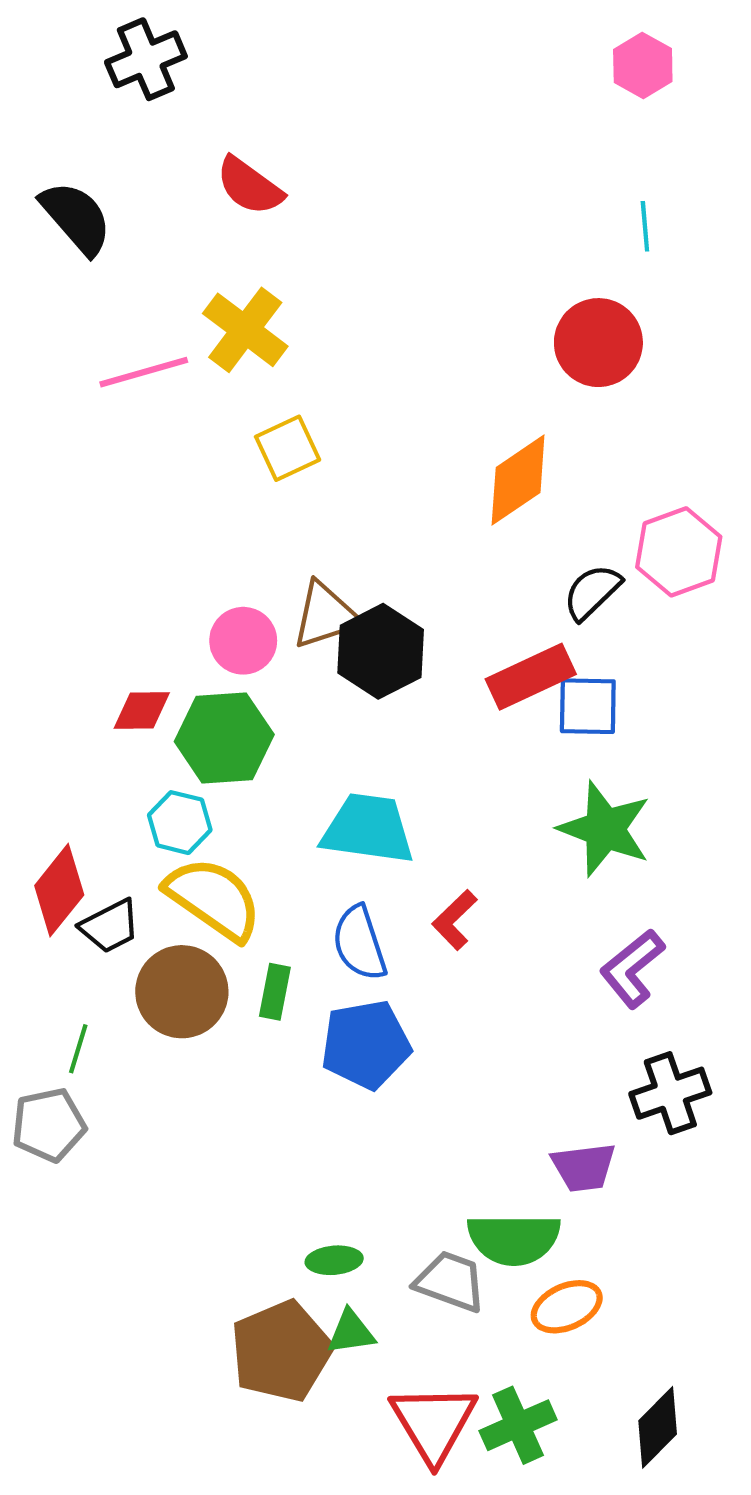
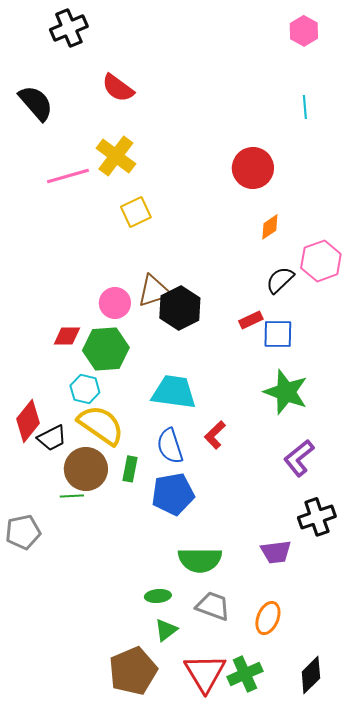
red circle: (598, 343) -> (253, 168), moved
orange diamond: (518, 480) -> (270, 227), moved, size x0.6
red rectangle: (531, 677) -> (251, 320), size x0.6
green line: (78, 1049) -> (72, 496), moved, turned 70
green semicircle: (514, 1239) -> (200, 560), moved
orange ellipse: (567, 1307) -> (268, 618), turned -44
green triangle: (351, 1332) -> (166, 630), turned -30
brown pentagon: (281, 1351) -> (133, 671), moved

